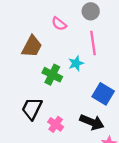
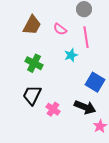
pink semicircle: (59, 24) -> (60, 29), moved
brown trapezoid: (32, 46) -> (32, 25), moved
green cross: (52, 75) -> (34, 63), moved

